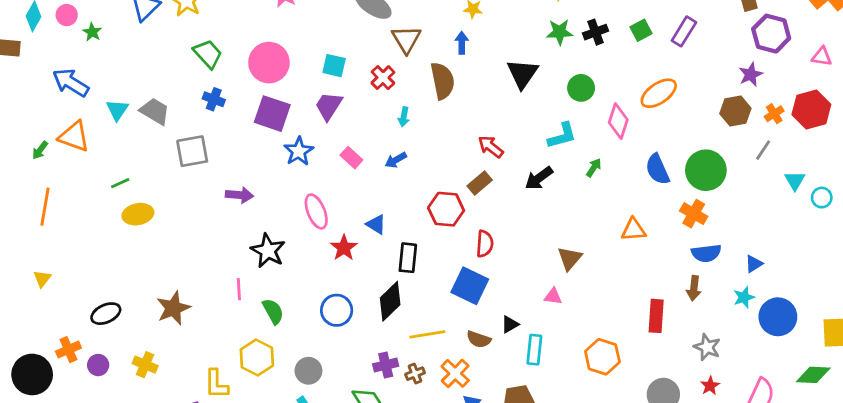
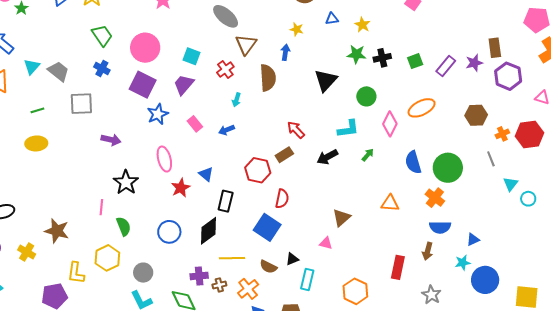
purple star: (751, 74) -> (474, 63), moved
brown hexagon: (735, 111) -> (476, 115), moved
gray line: (763, 150) -> (491, 159), turned -63
green line: (120, 183) -> (37, 110), moved
brown star: (173, 308) -> (57, 231), moved, turned 30

